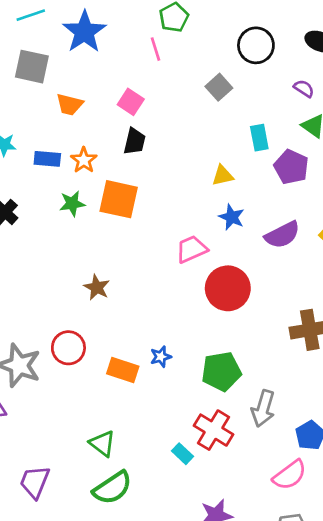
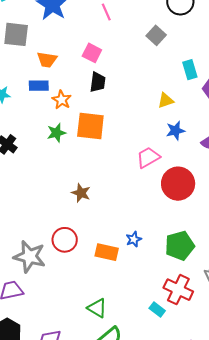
blue rectangle: (47, 159) -> (39, 86), moved
blue star: (232, 217) -> (175, 131), turned -30

